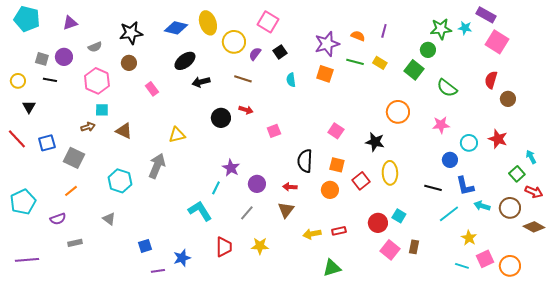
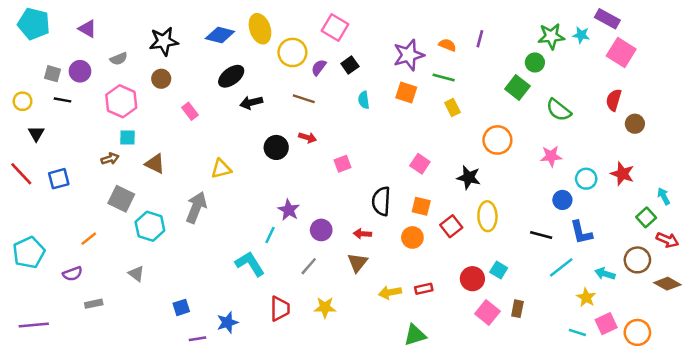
purple triangle: (70, 23) -> (87, 29), turned 49
yellow rectangle: (380, 63) -> (452, 107), moved, turned 32
gray square: (74, 158) -> (121, 199), moved
cyan arrow: (482, 206) -> (605, 274), moved

